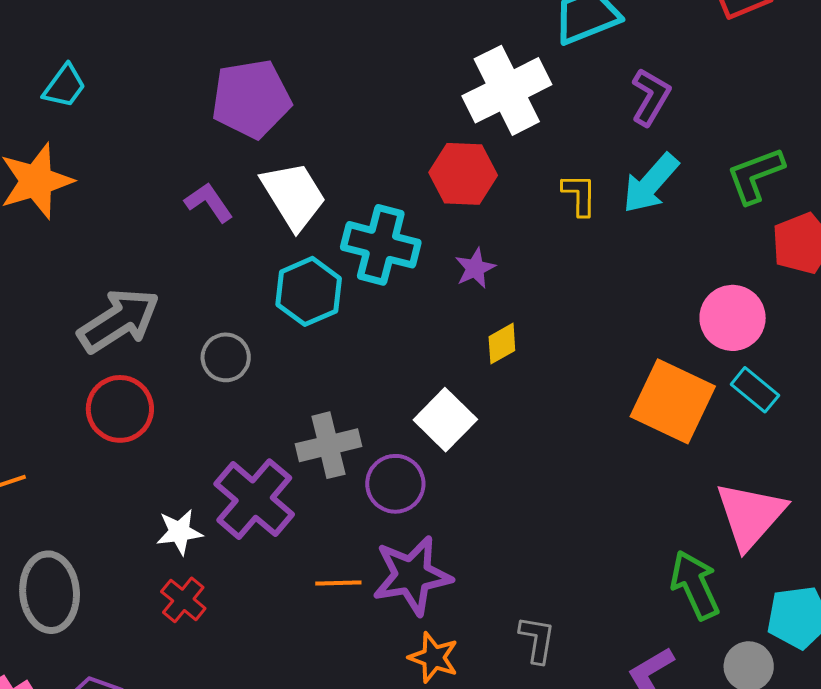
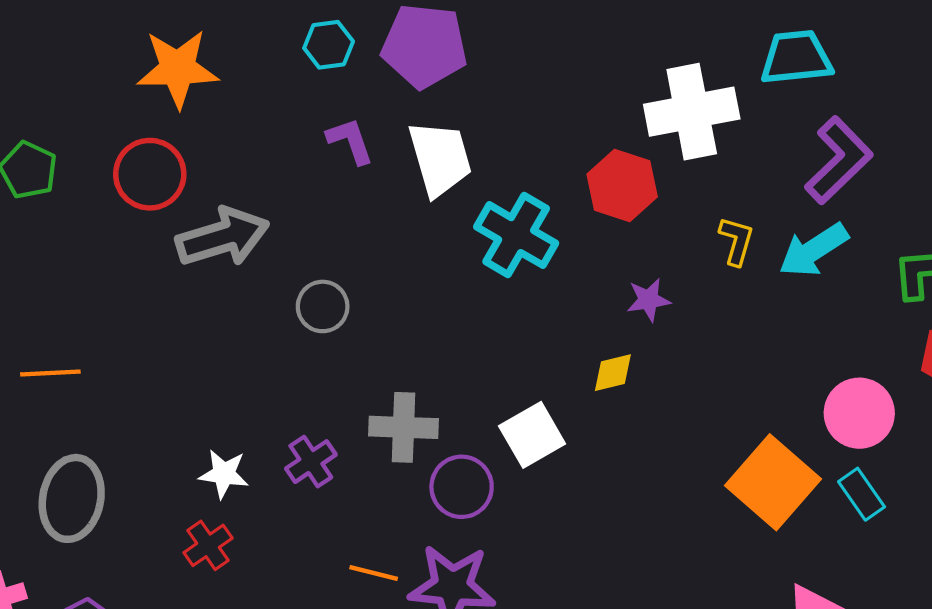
purple L-shape: (651, 97) -> (839, 160), size x1.4
purple star: (475, 268) -> (648, 300), moved
cyan hexagon: (309, 291) -> (329, 45), moved, size x0.7
red circle: (120, 409) -> (150, 174), moved
purple cross: (254, 499) -> (311, 462), size x0.6

